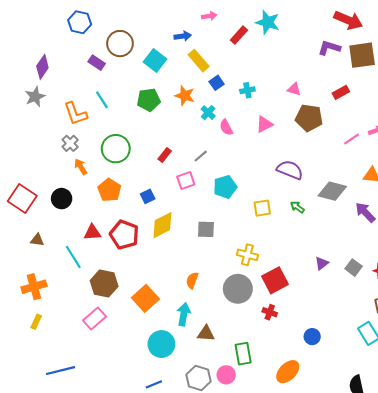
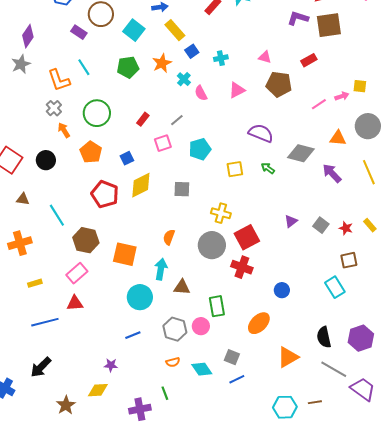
orange star: (185, 96) -> (162, 63), turned 30
red triangle: (92, 233) -> (75, 303), moved
orange square: (145, 298) -> (125, 254), turned -35
red cross: (270, 312) -> (242, 267), size x1.5
yellow rectangle: (36, 322) -> (35, 283), moved, turned 48

